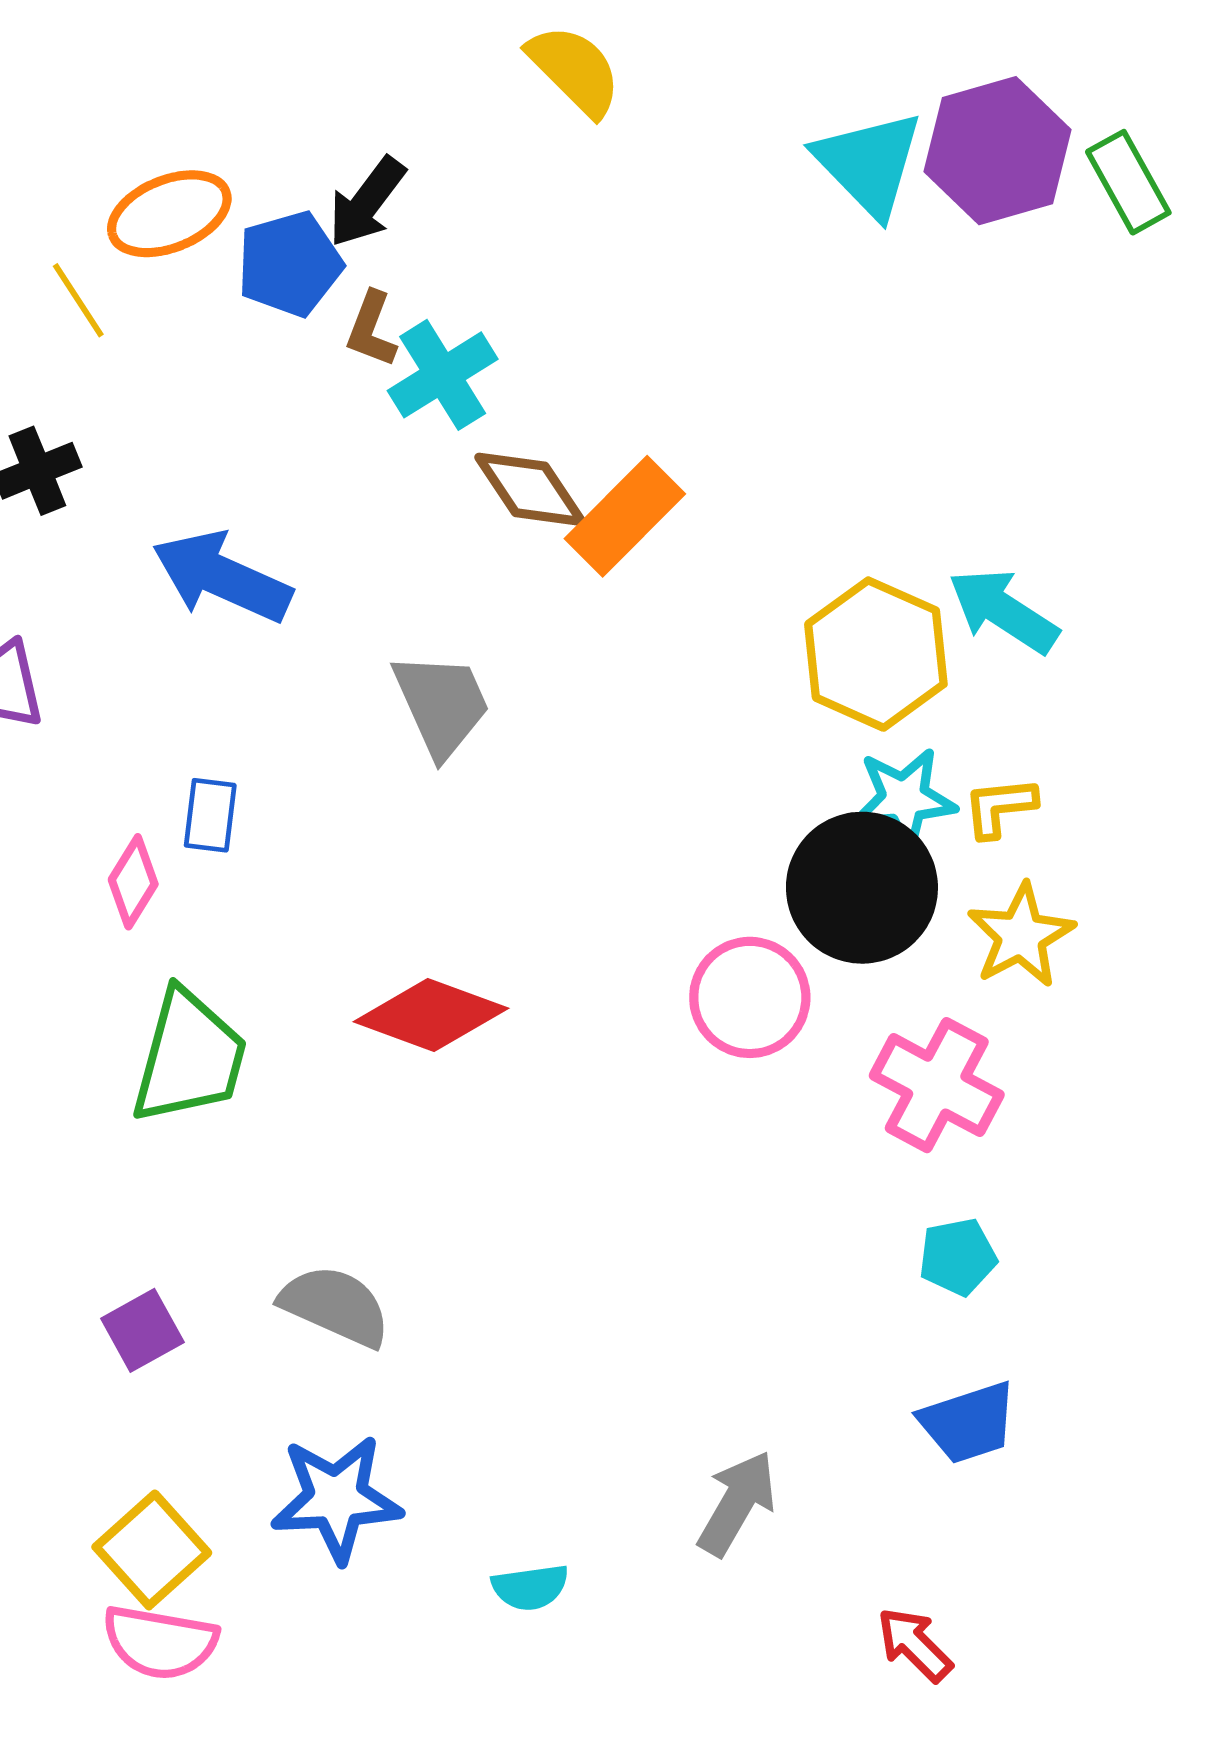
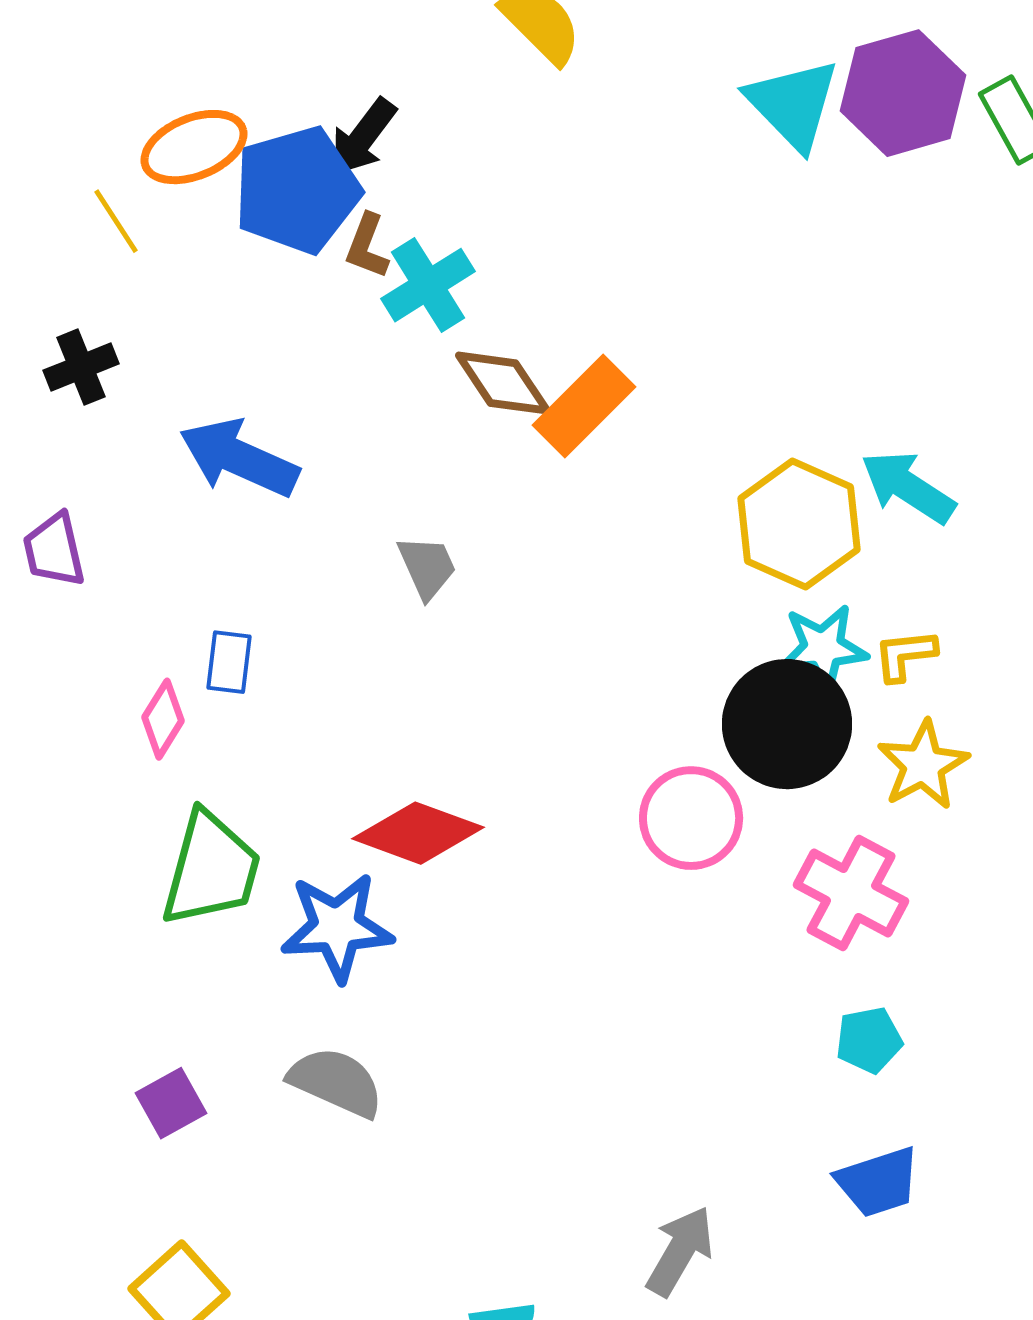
blue pentagon: (290, 264) -> (297, 190), size x1.4
gray trapezoid: (441, 704) -> (427, 567), size x0.7
blue star: (336, 1499) -> (337, 927), moved

